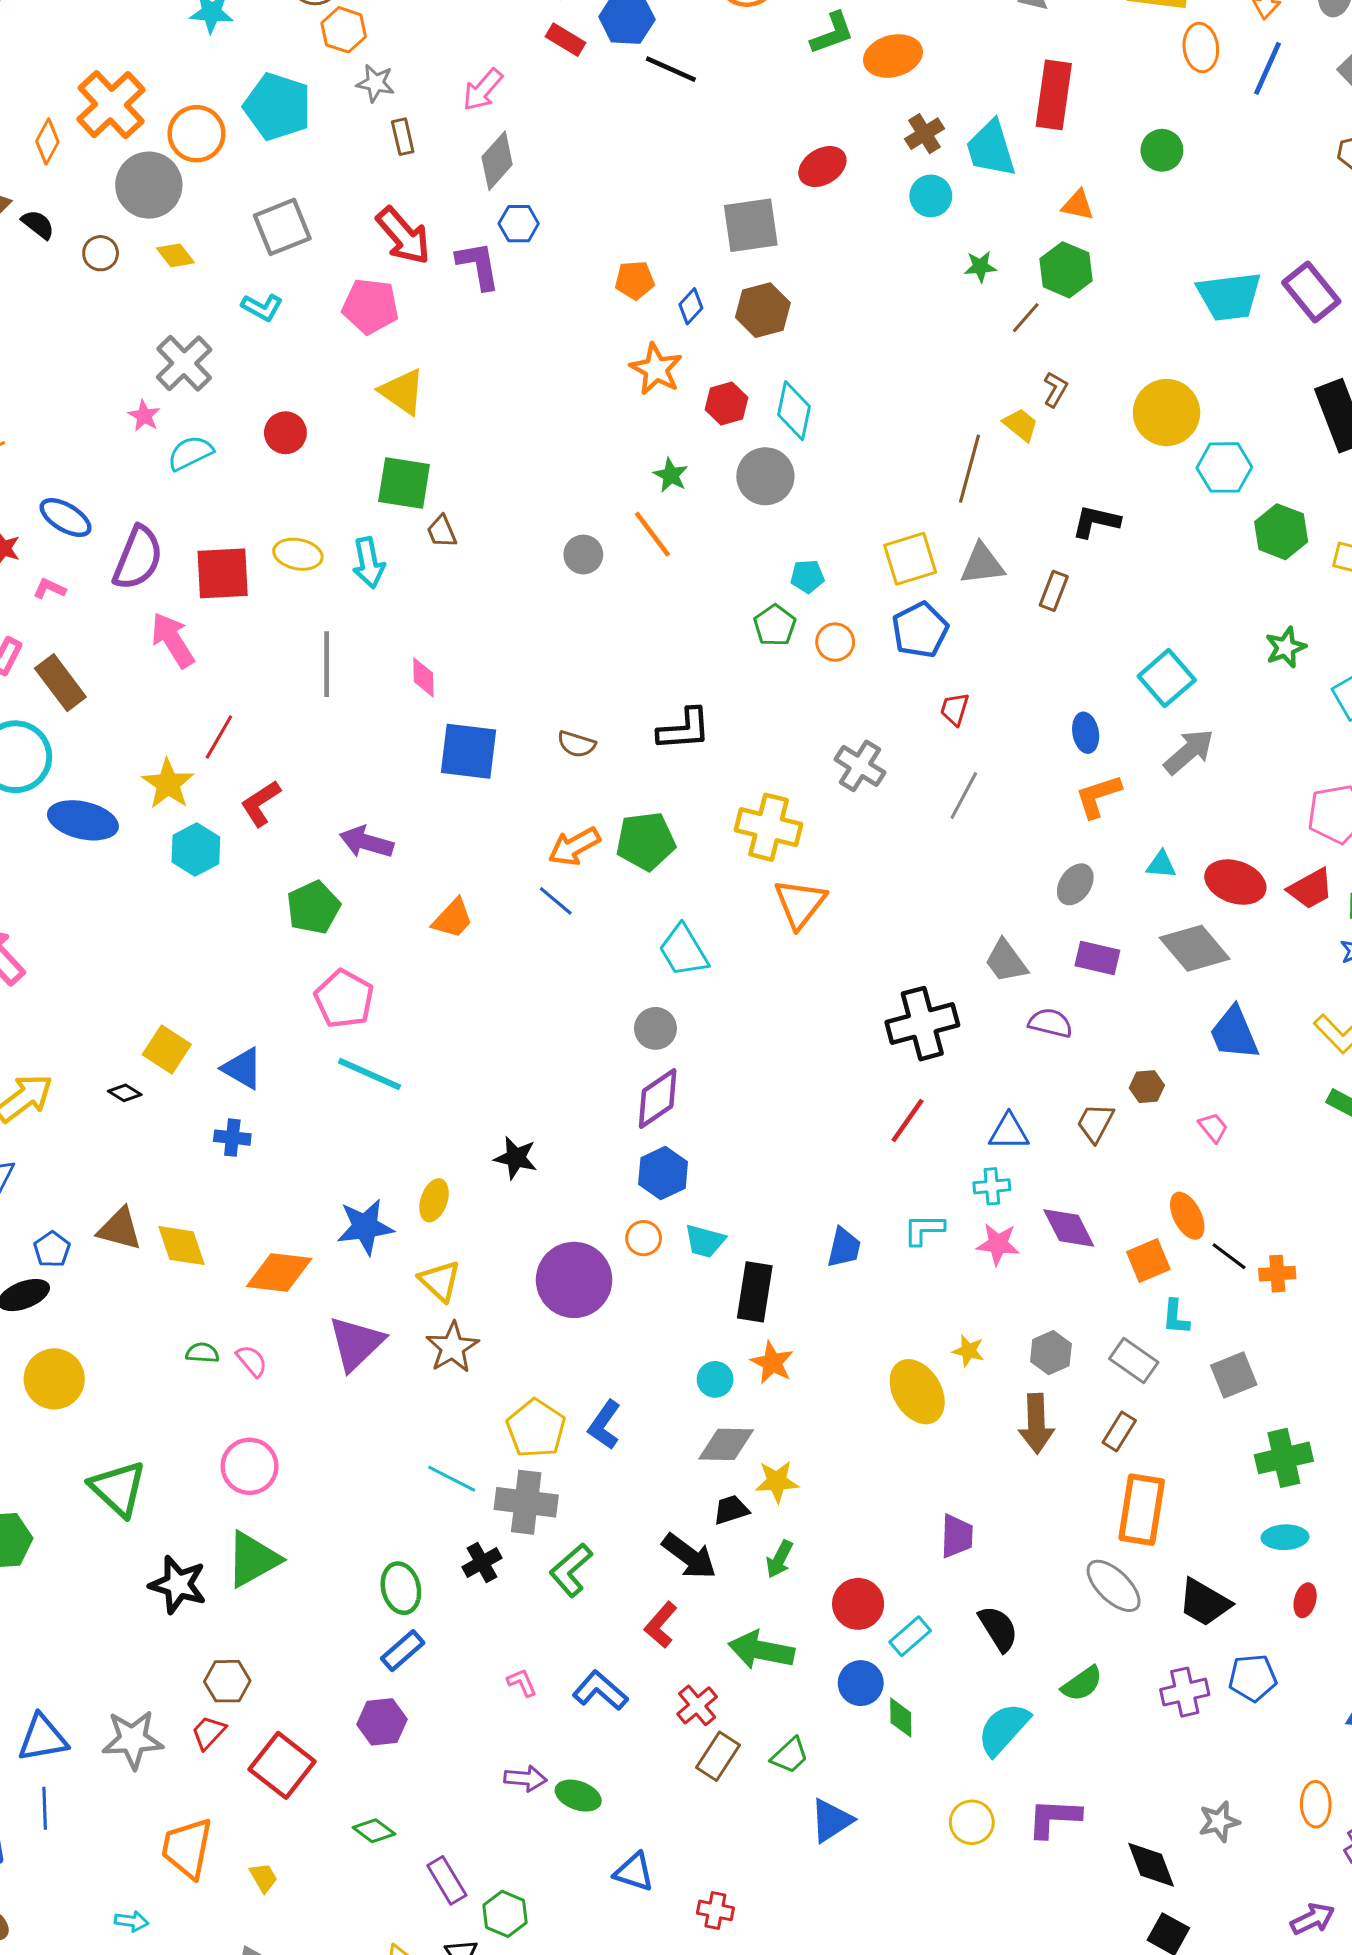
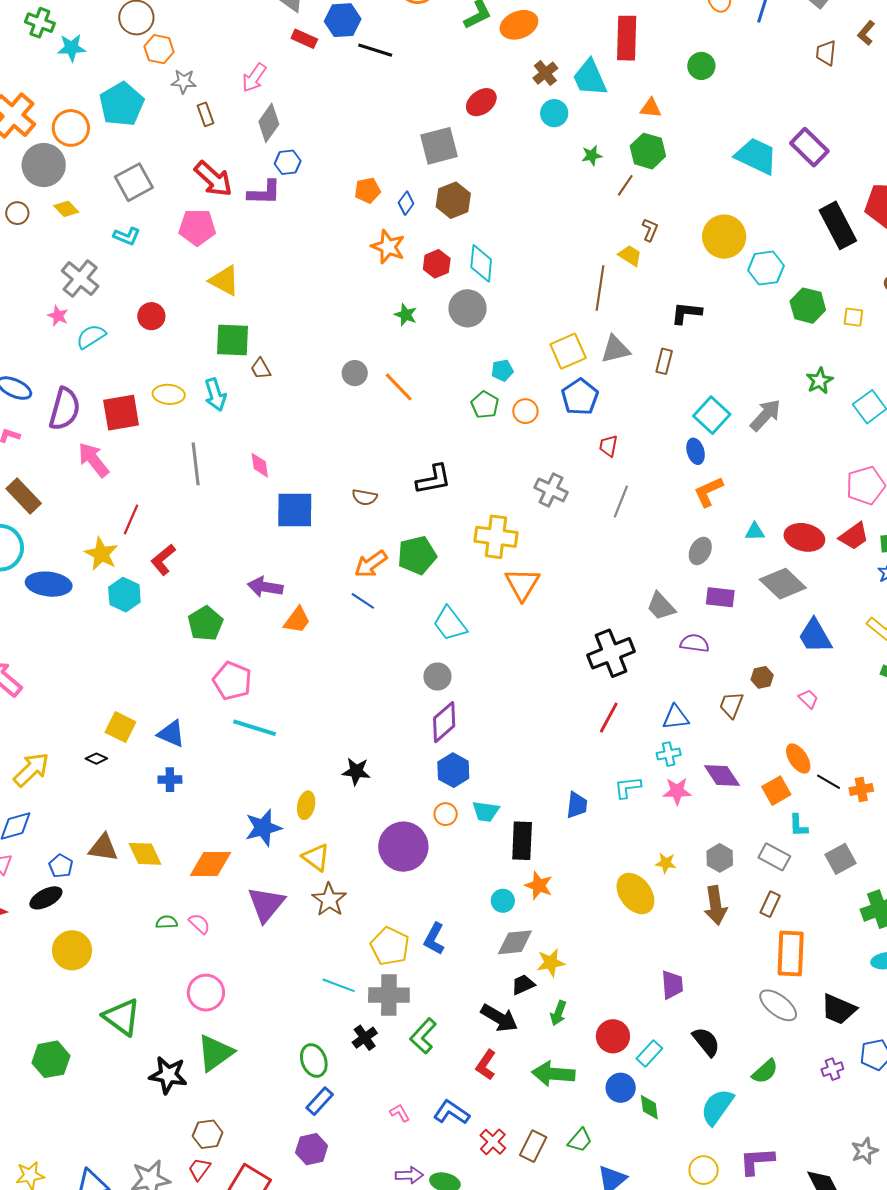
cyan pentagon: (278, 107) -> (122, 104), turned 30
purple L-shape: (478, 265) -> (264, 193), turned 108
cyan trapezoid: (1229, 296) -> (756, 156), turned -141
orange line: (652, 534) -> (399, 387), moved
cyan square: (1167, 678) -> (712, 415), moved
gray arrow: (1189, 752) -> (765, 415), moved
purple arrow: (366, 842) -> (265, 587), moved
purple cross: (1185, 1692) -> (832, 1069), size x0.7
red cross: (697, 1705) -> (493, 1142), moved

